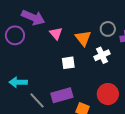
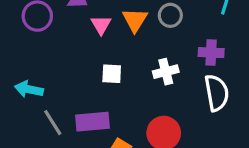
gray circle: (108, 29) -> (170, 15), moved
orange triangle: (83, 38) -> (135, 20), moved

